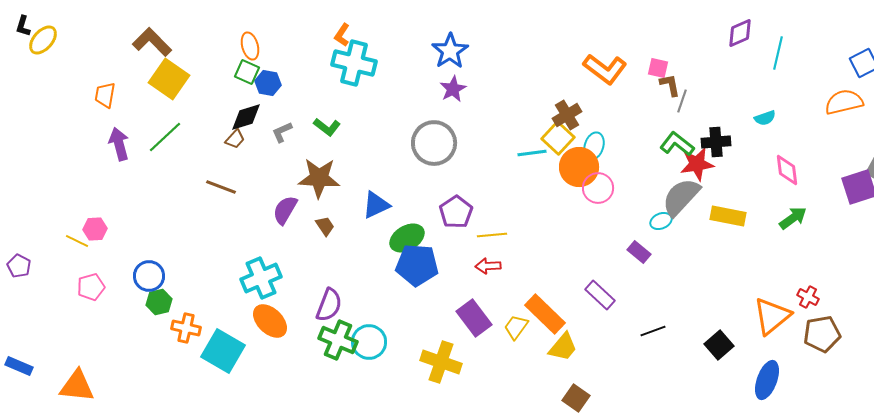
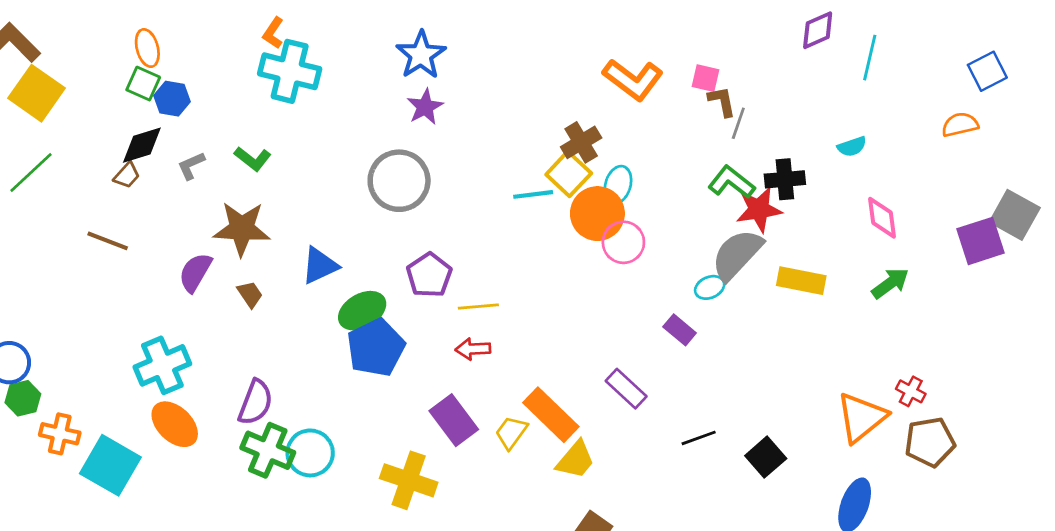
orange semicircle: (844, 102) -> (960, 125), size x0.7
blue pentagon: (417, 265) -> (376, 348), turned -30
black square: (719, 345) -> (766, 457), moved

